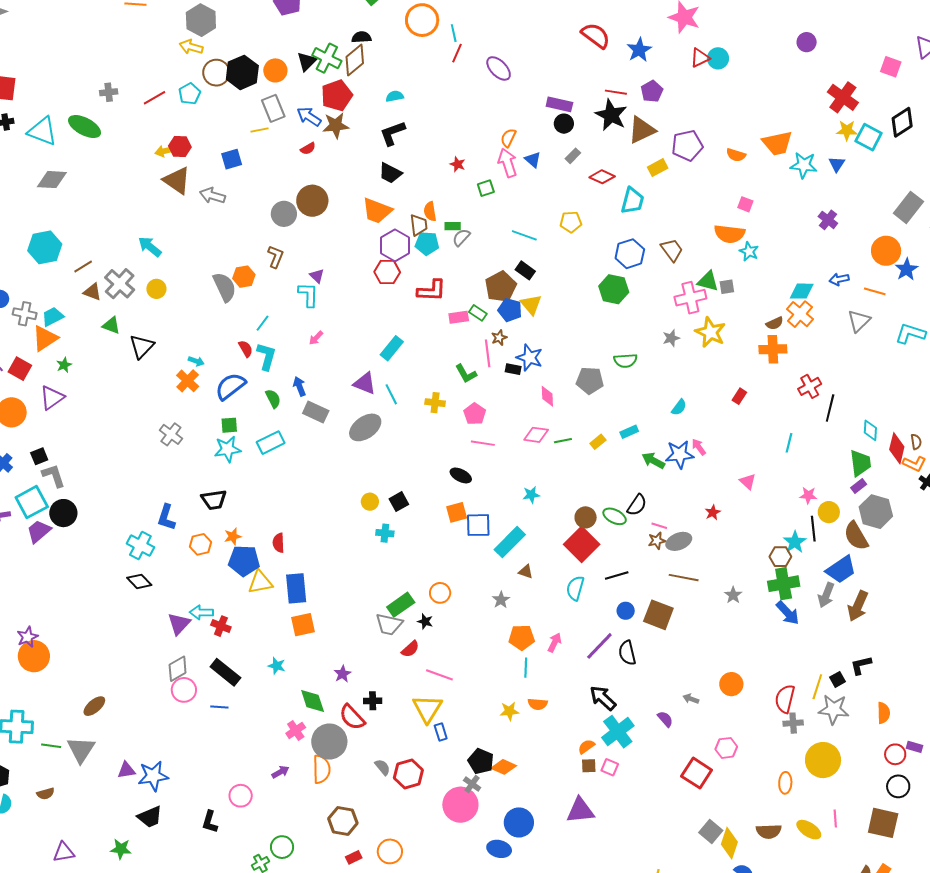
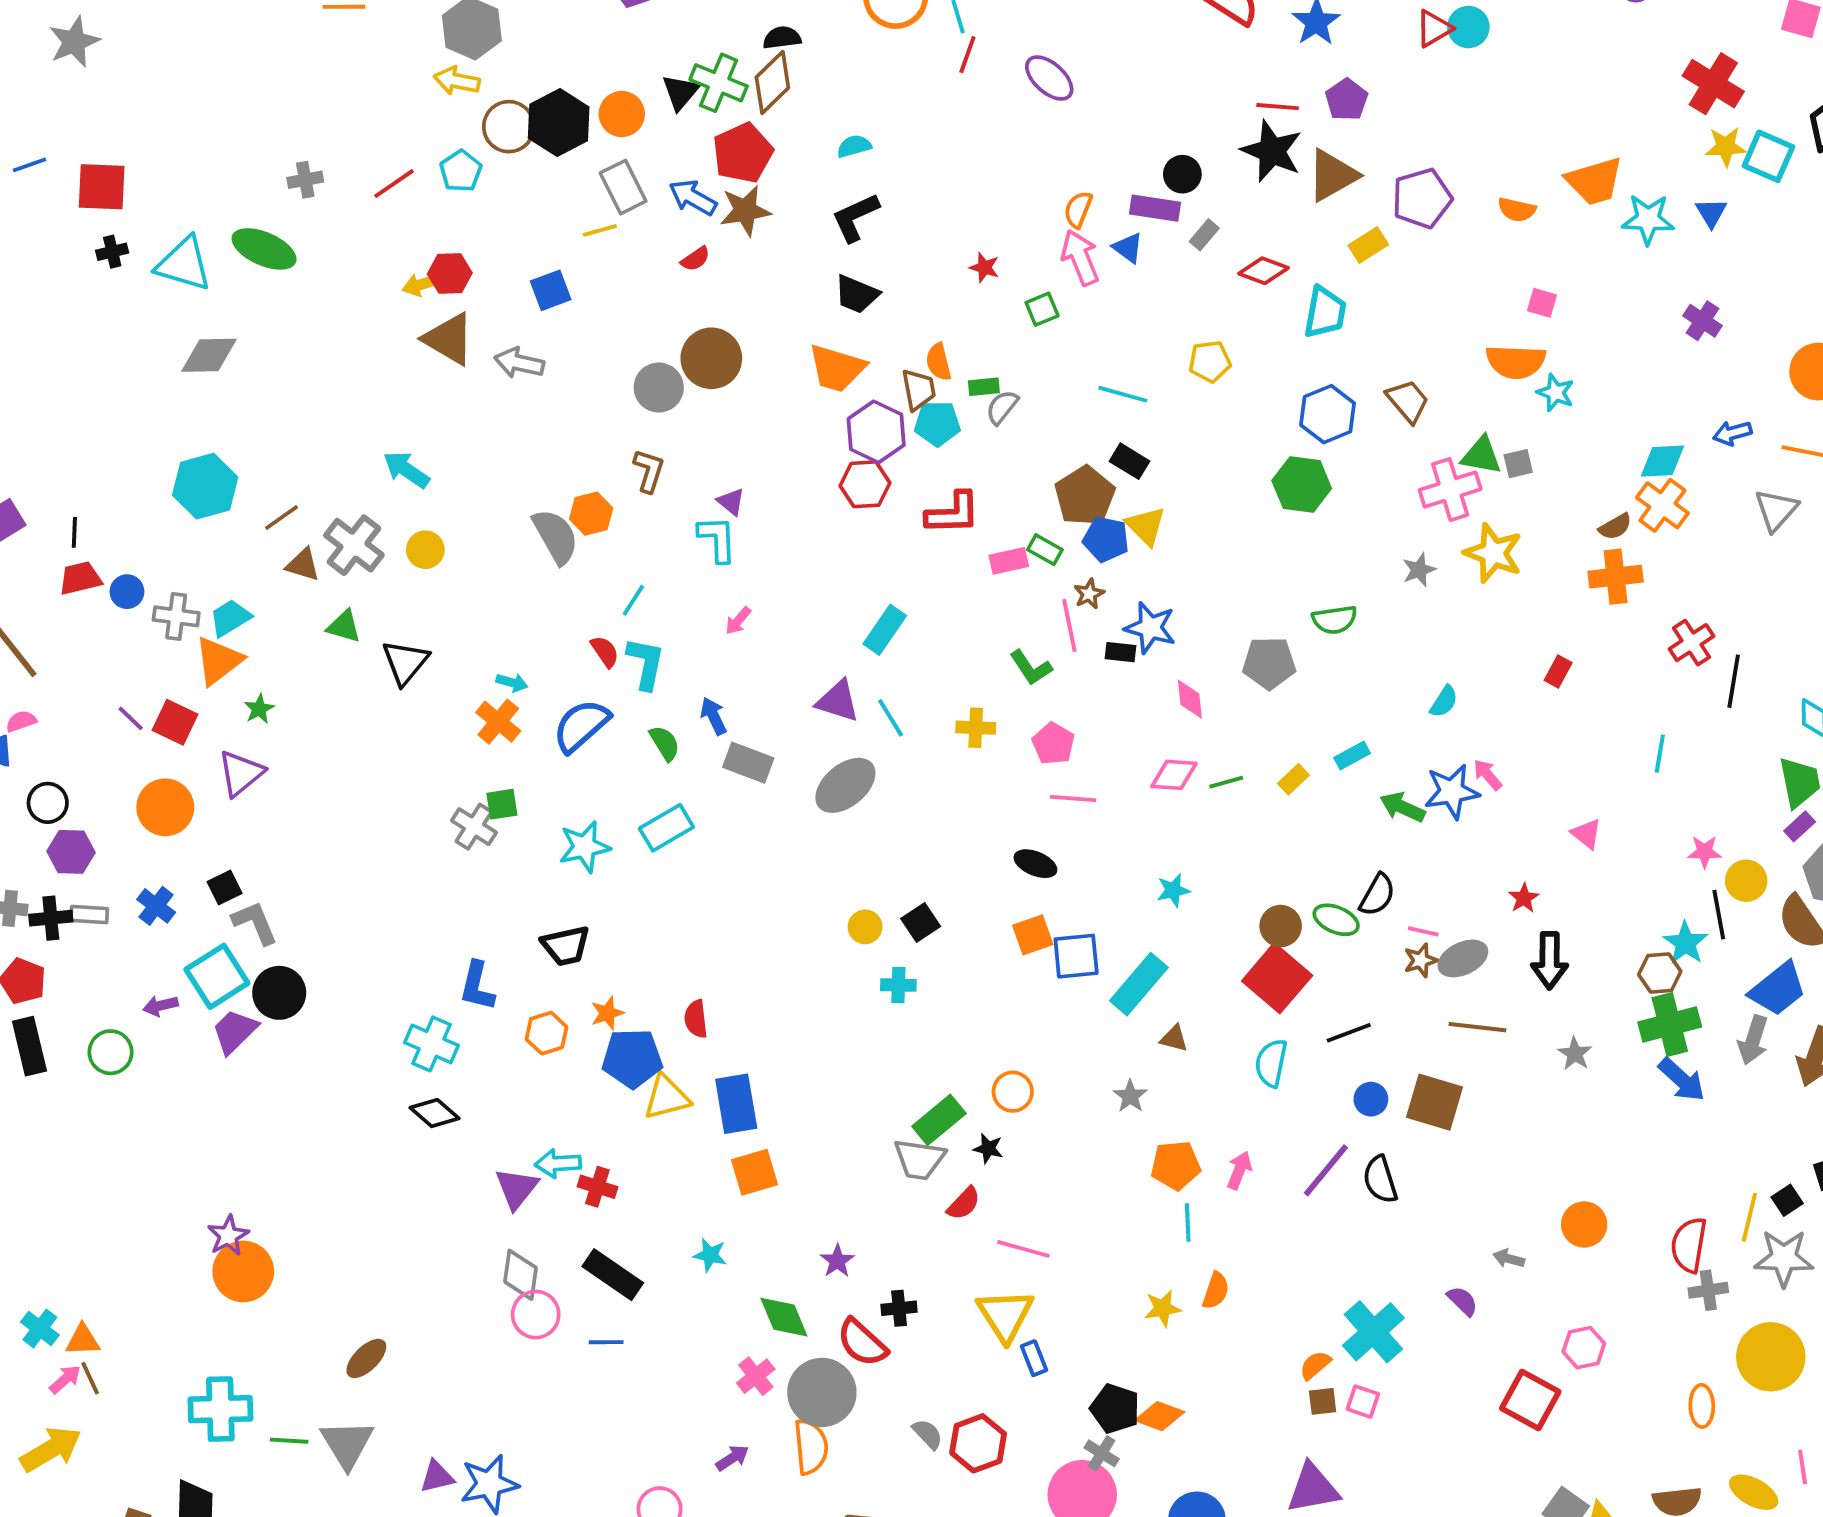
purple rectangle: (559, 104) -> (1155, 208), moved
green square: (229, 425) -> (502, 804), moved
gray diamond: (178, 669) -> (520, 1275), turned -48
black arrow: (603, 698) -> (1550, 960), moved, turned -128
orange semicircle: (538, 704) -> (1216, 1291), turned -72

